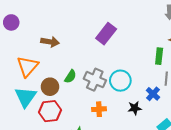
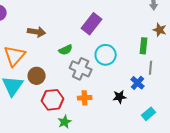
green semicircle: (70, 76) -> (66, 50), moved, turned 32
cyan circle: (120, 81) -> (106, 55), moved
red hexagon: (50, 111) -> (53, 100), moved

